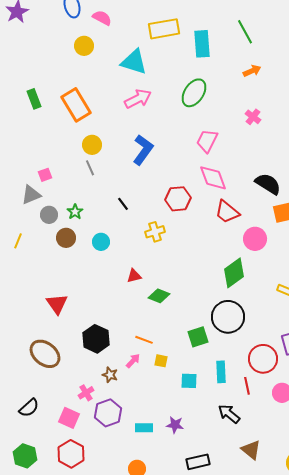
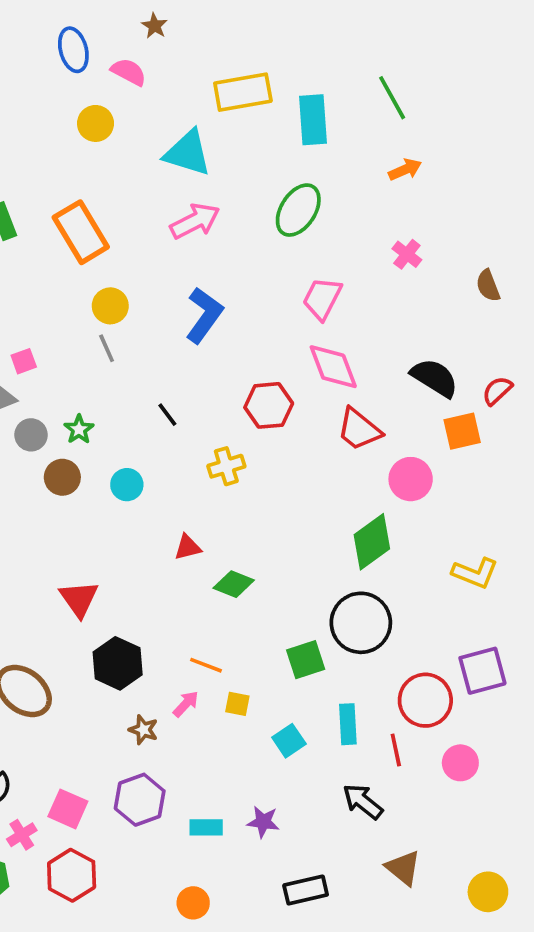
red triangle: (57, 304) -> (79, 599), moved
cyan square: (189, 381) -> (289, 741), turned -36
pink cross: (86, 393) -> (22, 835), moved

